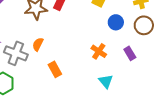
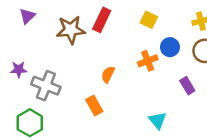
orange semicircle: (38, 44) -> (108, 74), moved
orange cross: (99, 51) -> (148, 61), moved, turned 35

